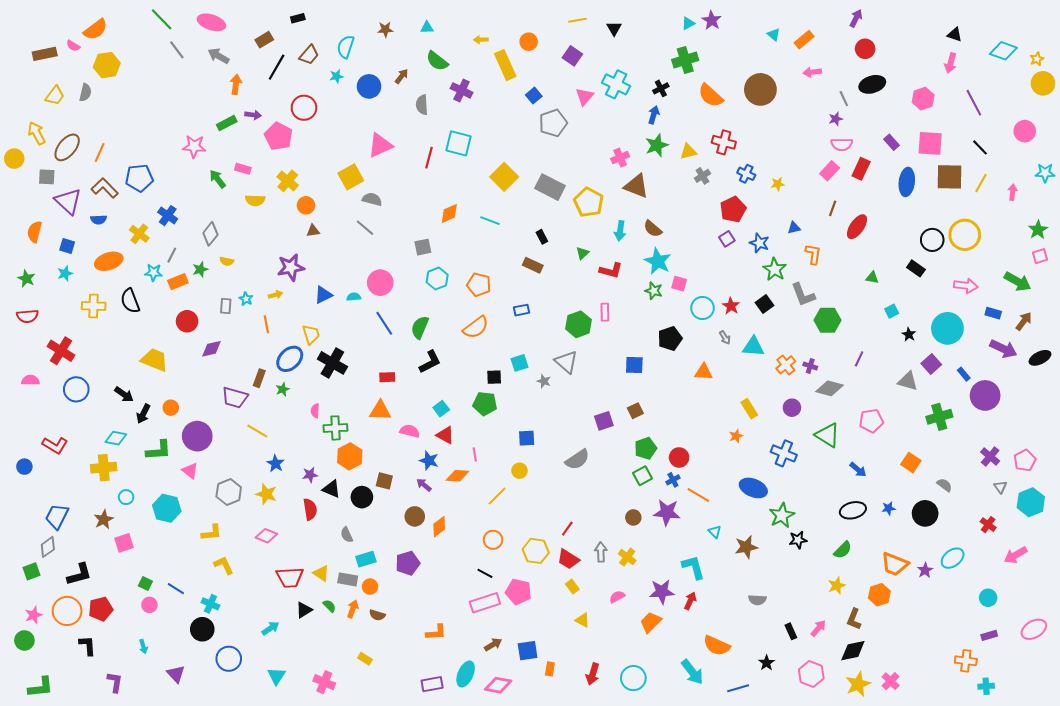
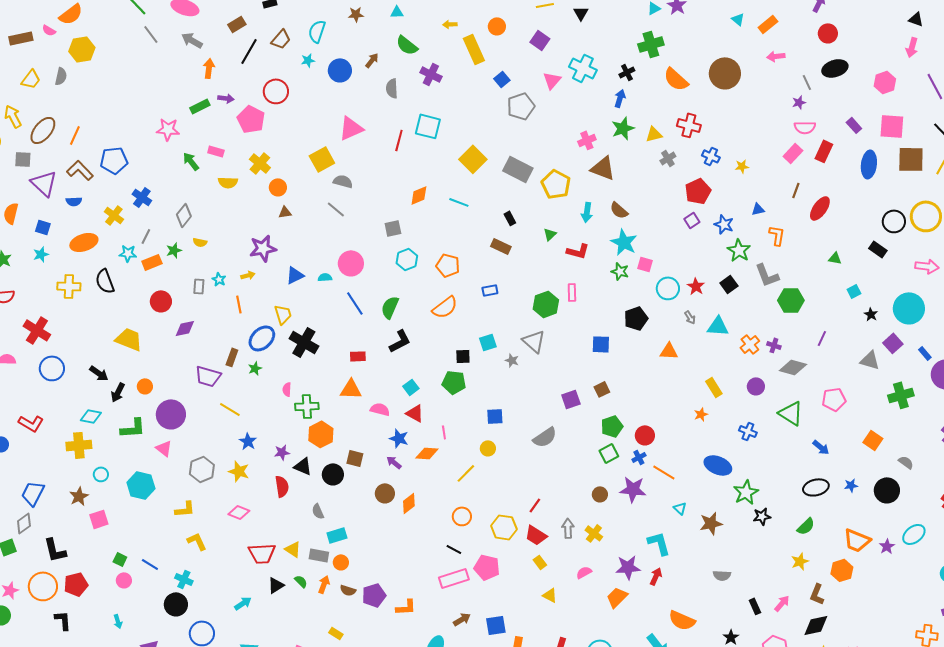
blue cross: (784, 453) -> (748, 431), size x0.7
purple pentagon: (408, 563) -> (374, 595), moved
black L-shape: (79, 574) -> (55, 550), turned 92

